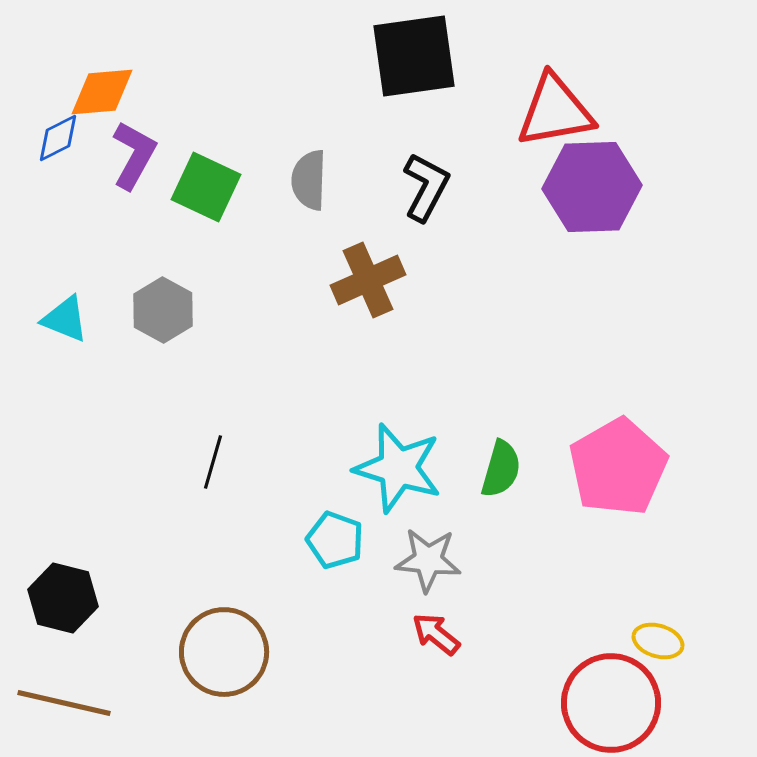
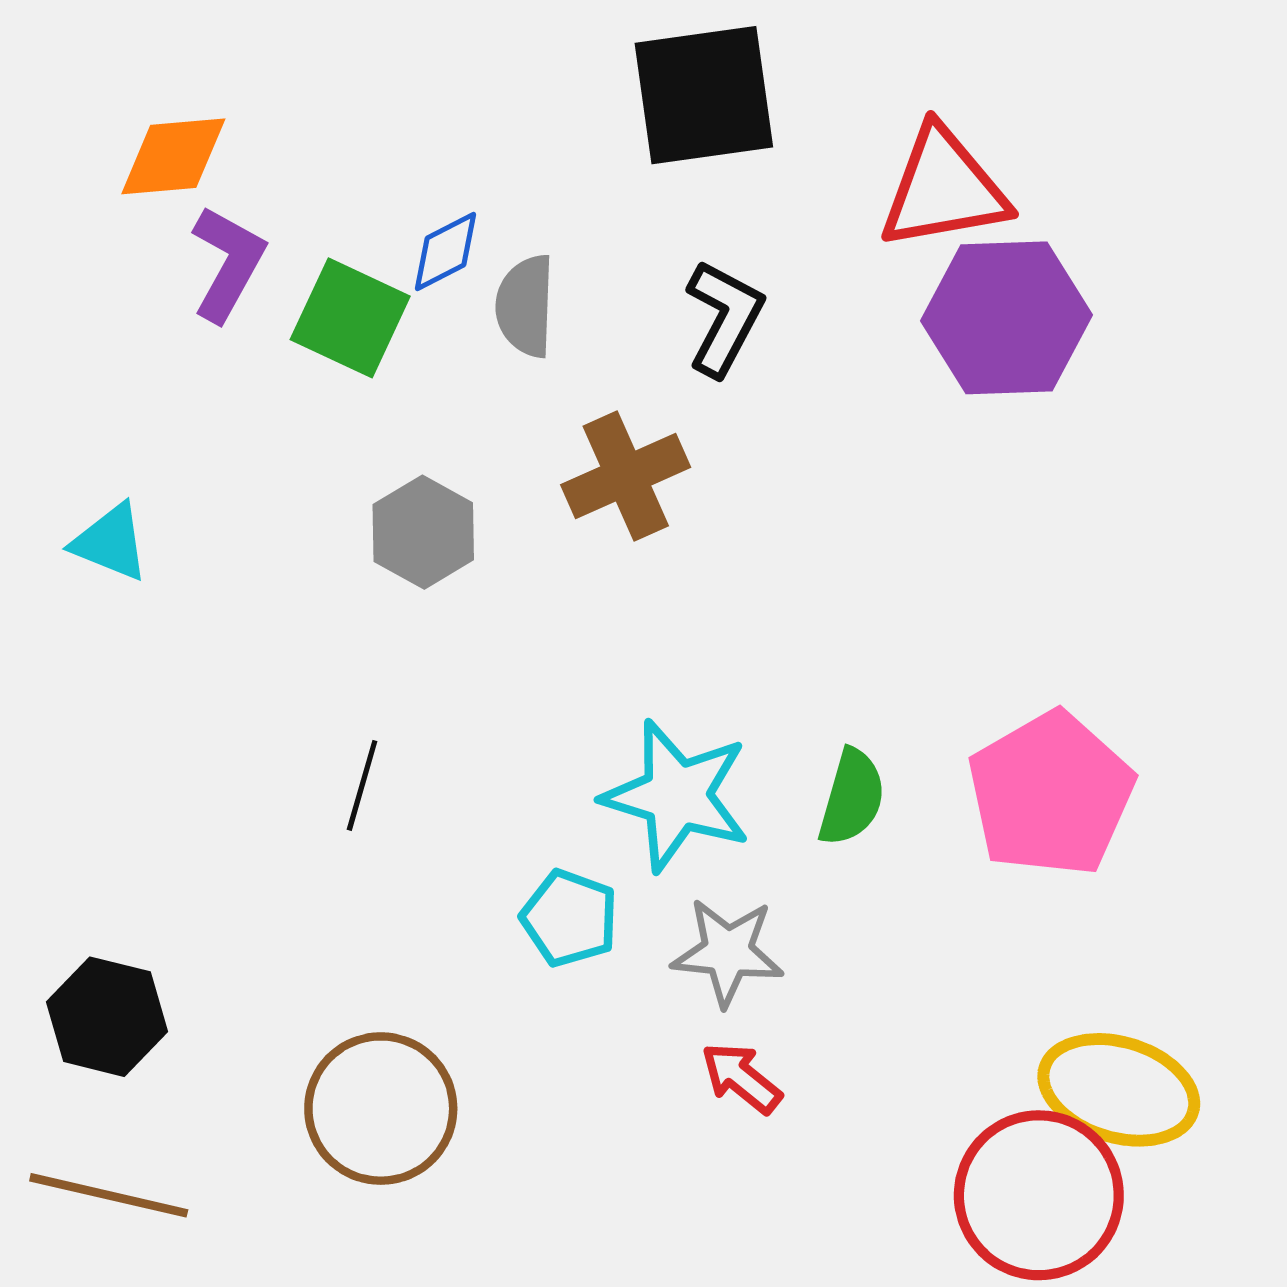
blue diamond: (58, 138) -> (445, 252), moved
gray hexagon: (163, 310) -> (423, 532), moved
yellow ellipse: (658, 641) -> (1119, 1090), size x1.8

